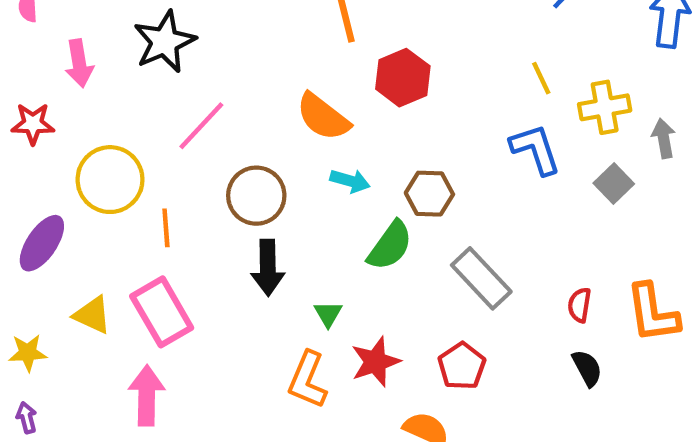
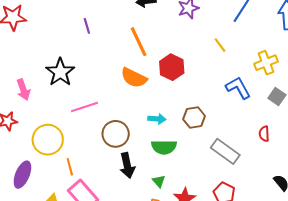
yellow line: (541, 78) -> (220, 45), moved
orange semicircle: (323, 117) -> (134, 78), moved
pink line: (201, 126) -> (84, 107), turned 40
orange line: (166, 228) -> (70, 167), moved
green semicircle: (390, 246) -> (164, 147), moved, turned 65
red semicircle: (579, 305) -> (264, 134), moved

